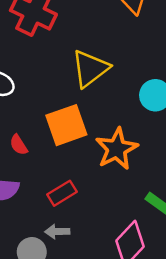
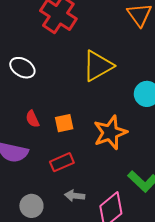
orange square: (66, 125) -> (64, 123), moved, size x0.6
gray arrow: (57, 232) -> (75, 196), moved

